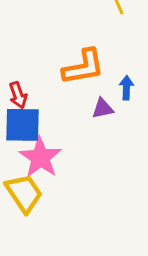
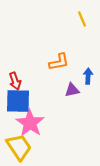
orange L-shape: (83, 67) -> (59, 62), size x0.7

